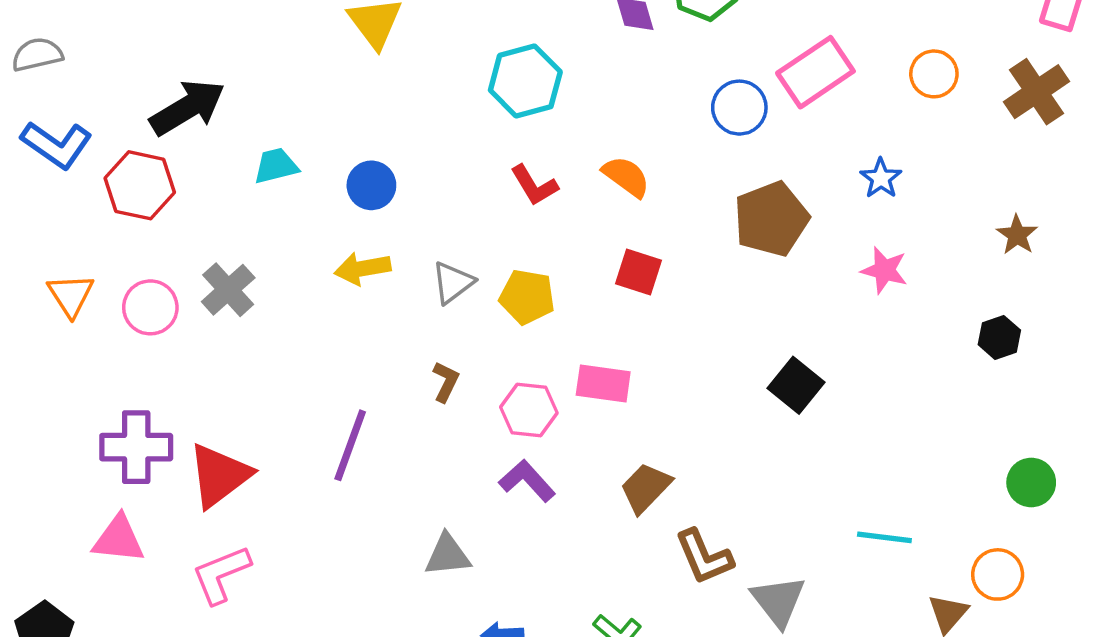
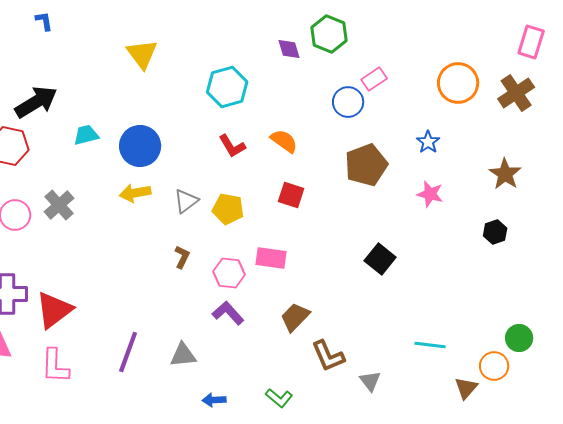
pink rectangle: (815, 72) -> (374, 79), moved, size x0.6
orange circle: (934, 74) -> (458, 83), size x1.5
blue circle: (371, 185) -> (140, 146), size x1.5
brown star: (1017, 235) -> (505, 174), size x1.4
purple line: (350, 445) -> (128, 352), moved
green circle: (1031, 483) -> (519, 338), moved
pink L-shape: (221, 574) -> (55, 366), turned -66
gray triangle: (778, 601) -> (370, 381), size x0.7

